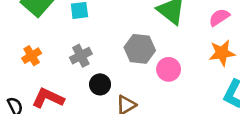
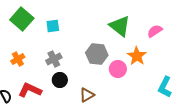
orange star: (222, 53) -> (137, 56), moved, turned -30
black circle: (100, 84) -> (60, 80), moved

